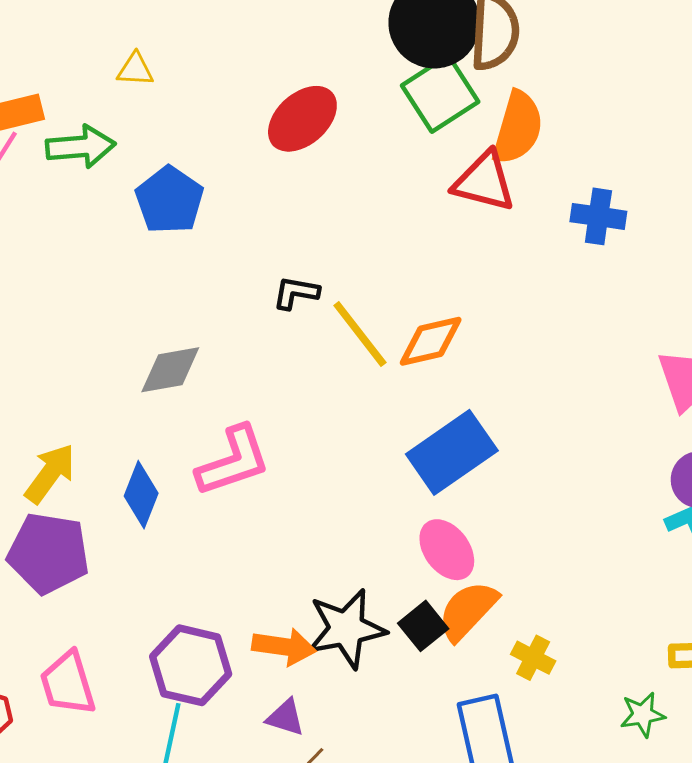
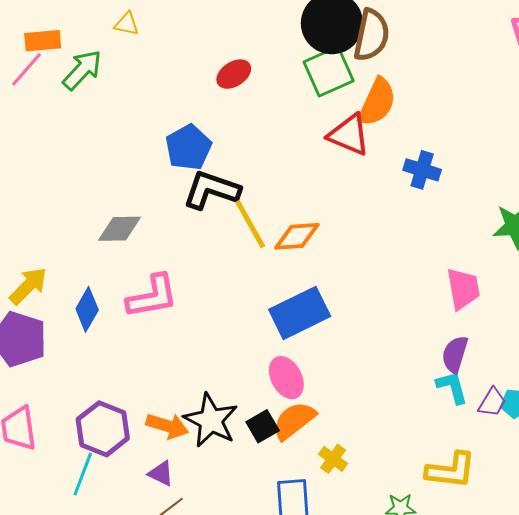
red ellipse: (302, 119) -> (234, 74), size x0.7
green arrow: (81, 147) -> (82, 70), turned -51
blue pentagon: (169, 200) -> (188, 147), moved
black L-shape: (296, 293) -> (211, 190), size x1.8
black star: (346, 629) -> (211, 420), turned 30

